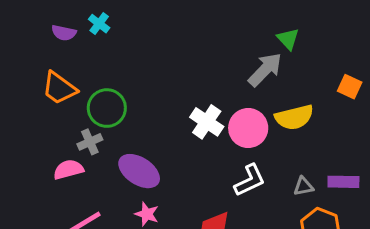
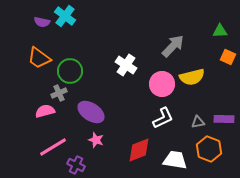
cyan cross: (99, 24) -> (65, 16), size x1.5
green triangle: (288, 39) -> (220, 31), moved, turned -49
white cross: (207, 122) -> (126, 65), moved

